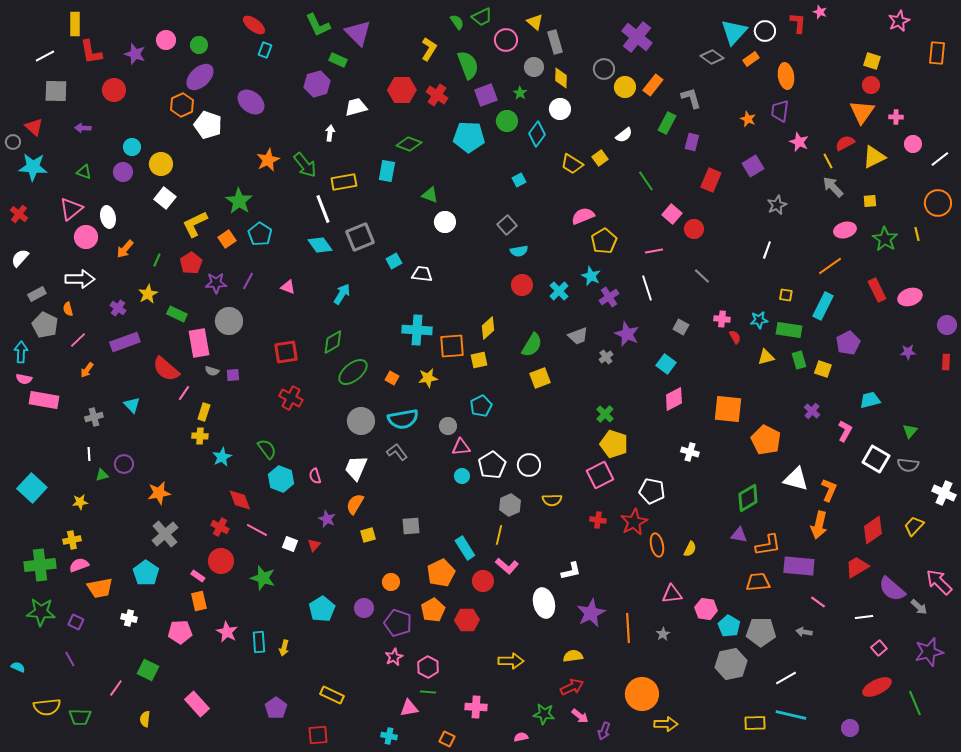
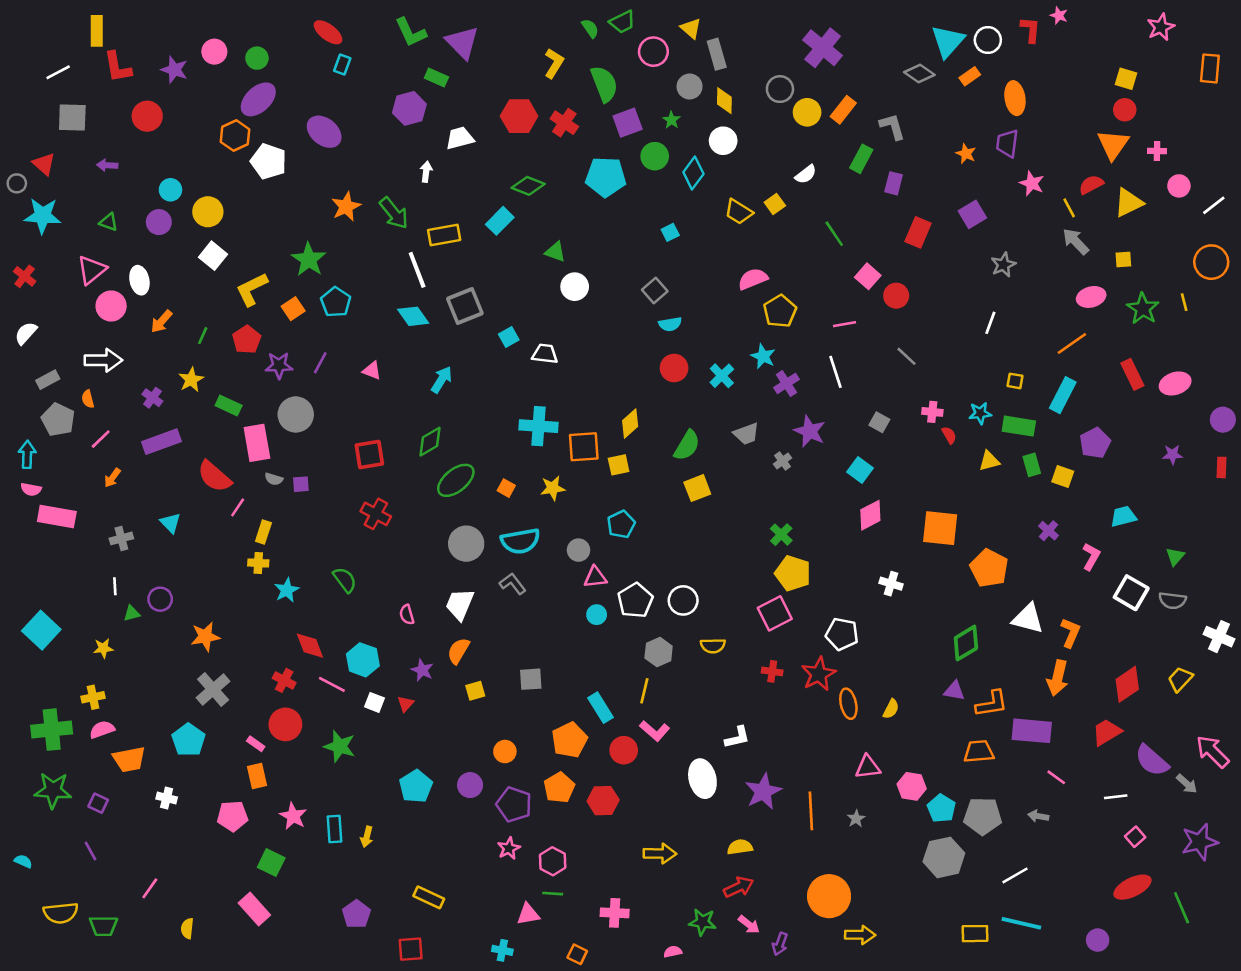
cyan rectangle: (387, 171) -> (500, 221), turned 35
cyan hexagon: (281, 479) -> (363, 660), moved
green square: (148, 670) -> (271, 863), moved

